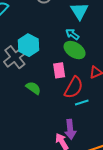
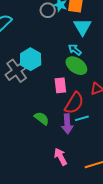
green semicircle: (33, 88) -> (42, 118), moved
purple arrow: (70, 129) -> (67, 124), moved

